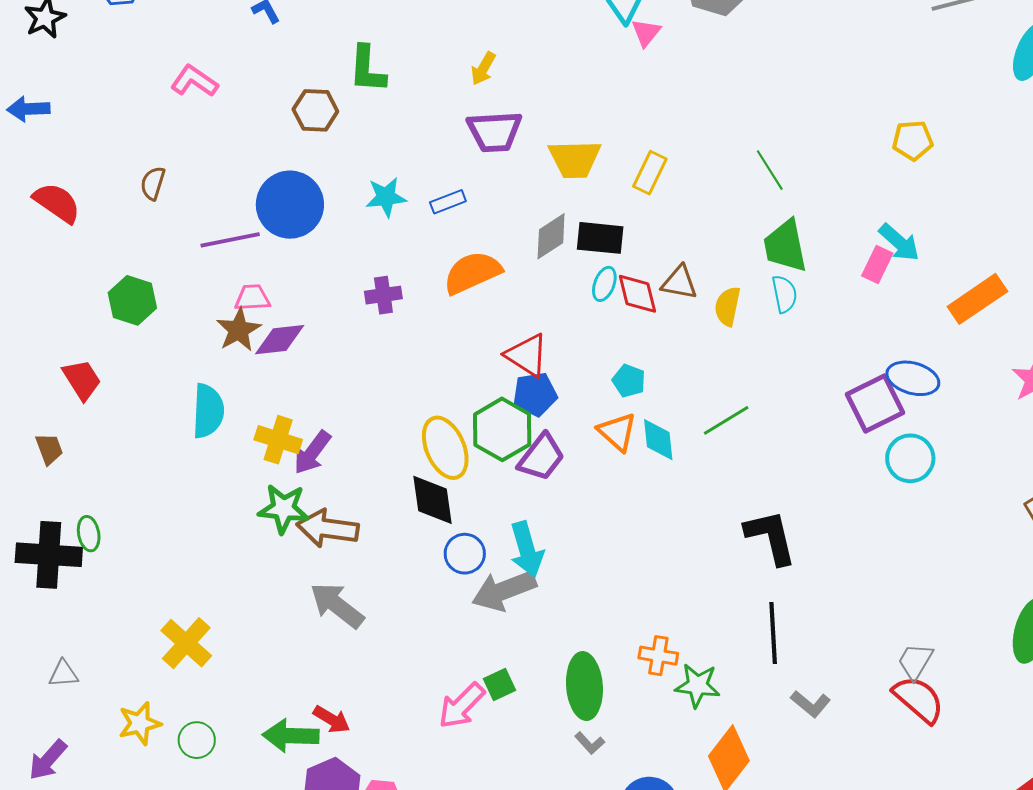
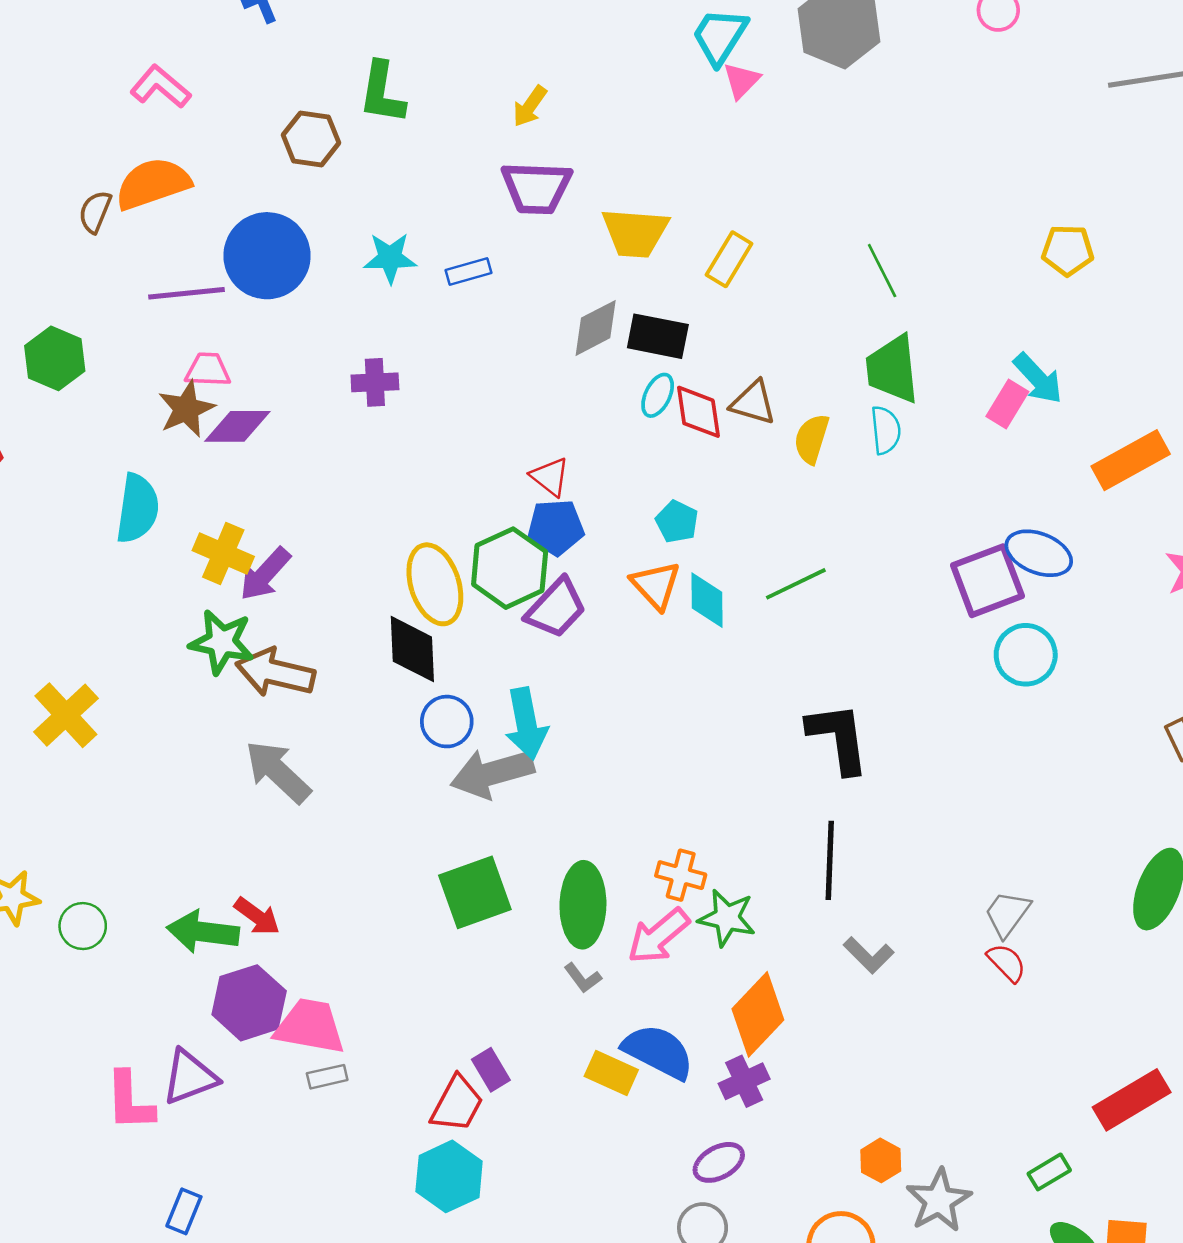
orange semicircle: (472, 273) -> (153, 184), moved
red triangle: (527, 355) -> (550, 477), size x0.7
yellow cross: (186, 643) -> (66, 715), moved
green square: (499, 684) -> (475, 892), size x1.8
red semicircle: (919, 699) -> (1007, 963), size x0.6
pink arrow: (462, 706) -> (658, 936), moved

